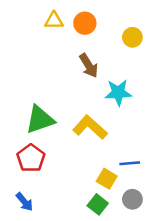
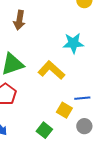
brown arrow: (89, 66) -> (19, 20), moved, turned 42
green square: (98, 204) -> (44, 130), moved

